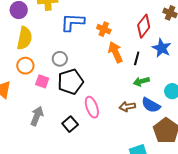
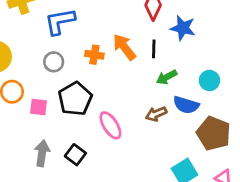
orange cross: (104, 29) -> (94, 55), moved
gray circle: (60, 59) -> (54, 62), moved
black square: (70, 124) -> (75, 155), moved

